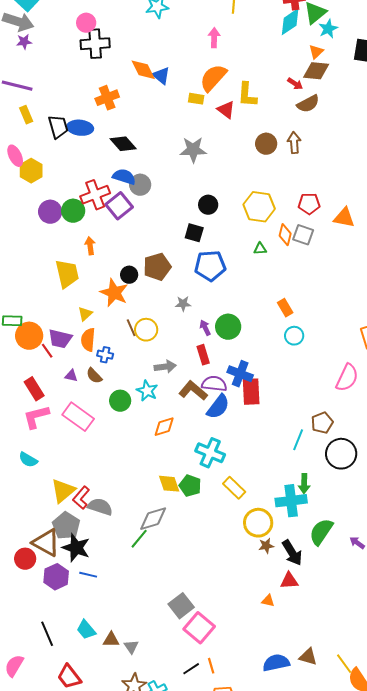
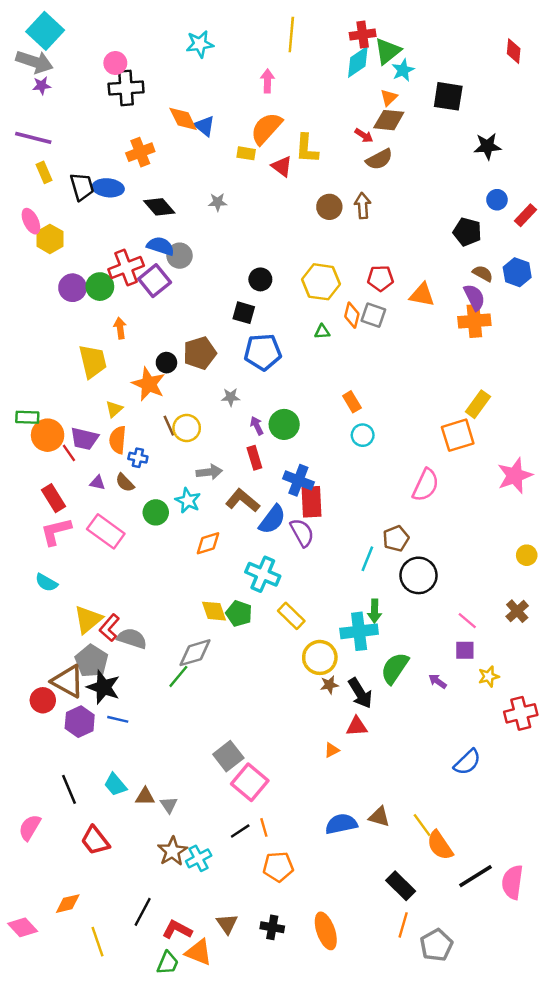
gray star: (193, 150) -> (218, 202), moved, size x0.6
purple semicircle: (214, 384) -> (302, 533), moved, turned 55
orange triangle: (268, 601) -> (332, 750), turned -40

